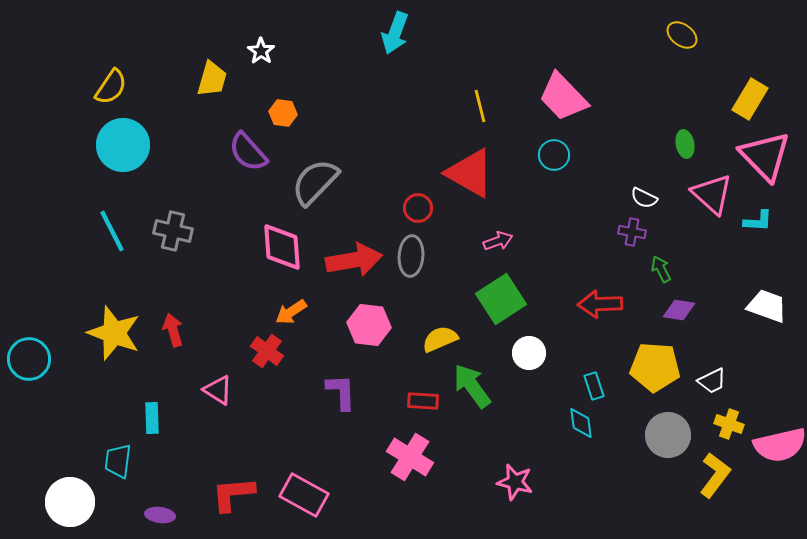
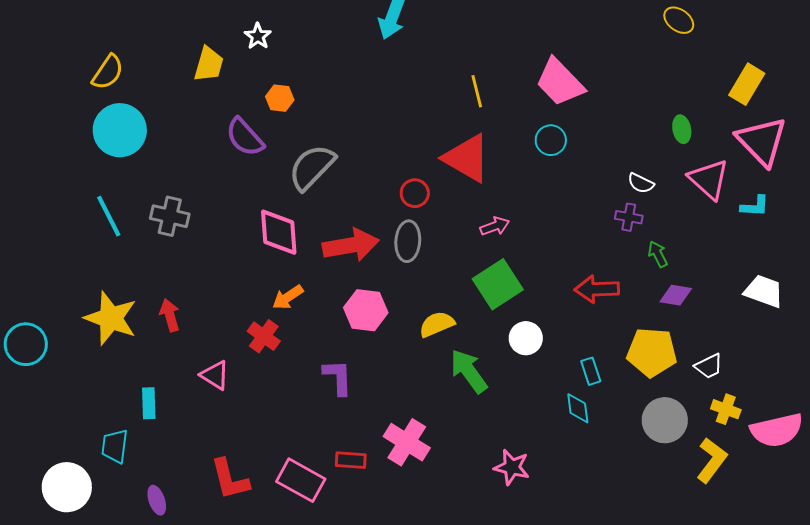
red rectangle: (423, 401) -> (351, 460), moved
red L-shape: (233, 494) -> (230, 479), turned -99
purple ellipse: (160, 515) -> (157, 500), turned 64

